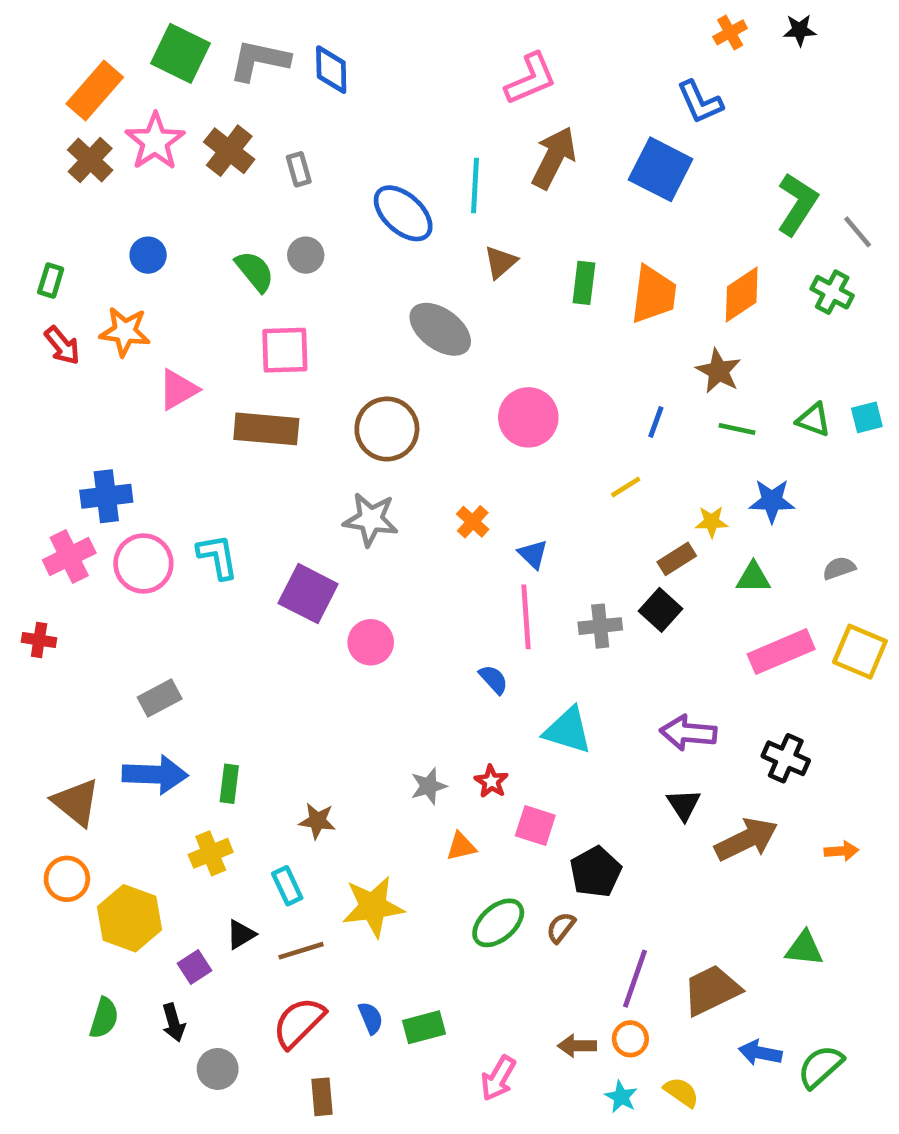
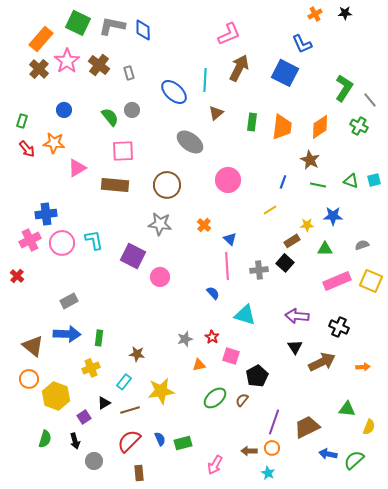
red cross: (39, 640) -> (17, 276), turned 32
cyan rectangle: (287, 886) -> (124, 382), turned 63
yellow semicircle: (681, 1092) -> (369, 427), moved, turned 77

